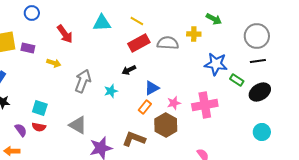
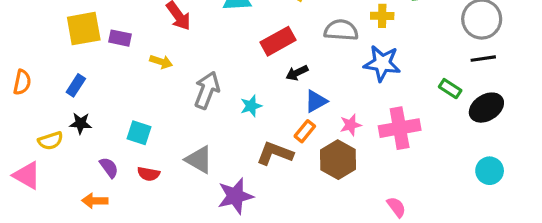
red rectangle: (139, 43) -> (278, 41), moved
blue star: (216, 64) -> (382, 63), moved
black arrow: (129, 70) -> (297, 73), moved
red semicircle: (39, 127) -> (148, 174), moved
brown L-shape: (134, 139) -> (275, 153), moved

